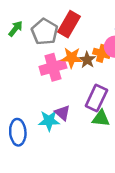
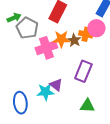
green arrow: (16, 29) -> (14, 18), turned 32
gray pentagon: (45, 32) -> (27, 28), moved
green triangle: (101, 118) -> (87, 106), moved

